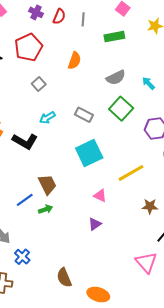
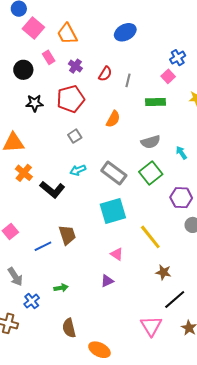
purple cross: (36, 12) -> (75, 66), moved
gray rectangle: (84, 115) -> (114, 173), size x1.4
yellow line: (131, 173) -> (150, 237), turned 72
green arrow: (46, 209) -> (61, 288), moved

